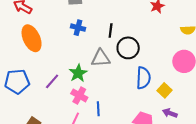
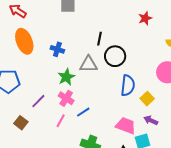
blue cross: (78, 28) -> (57, 49), moved
purple line: (52, 81) -> (38, 101), moved
blue line: (98, 109) -> (83, 112), turned 56

